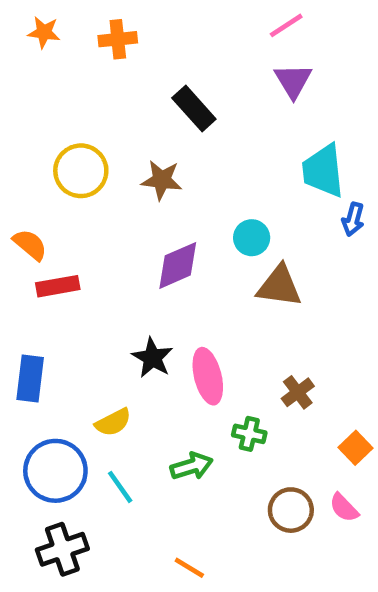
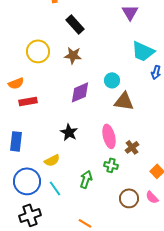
black rectangle: (194, 108) -> (75, 24), moved
cyan trapezoid: (323, 171) -> (143, 51), turned -60
orange semicircle: (30, 245) -> (16, 83), turned 119
pink ellipse: (208, 376) -> (109, 136), moved
green arrow: (192, 466) -> (86, 179), turned -54

